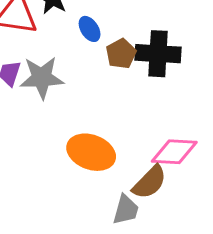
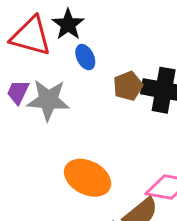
blue ellipse: (90, 29) -> (85, 57), moved

